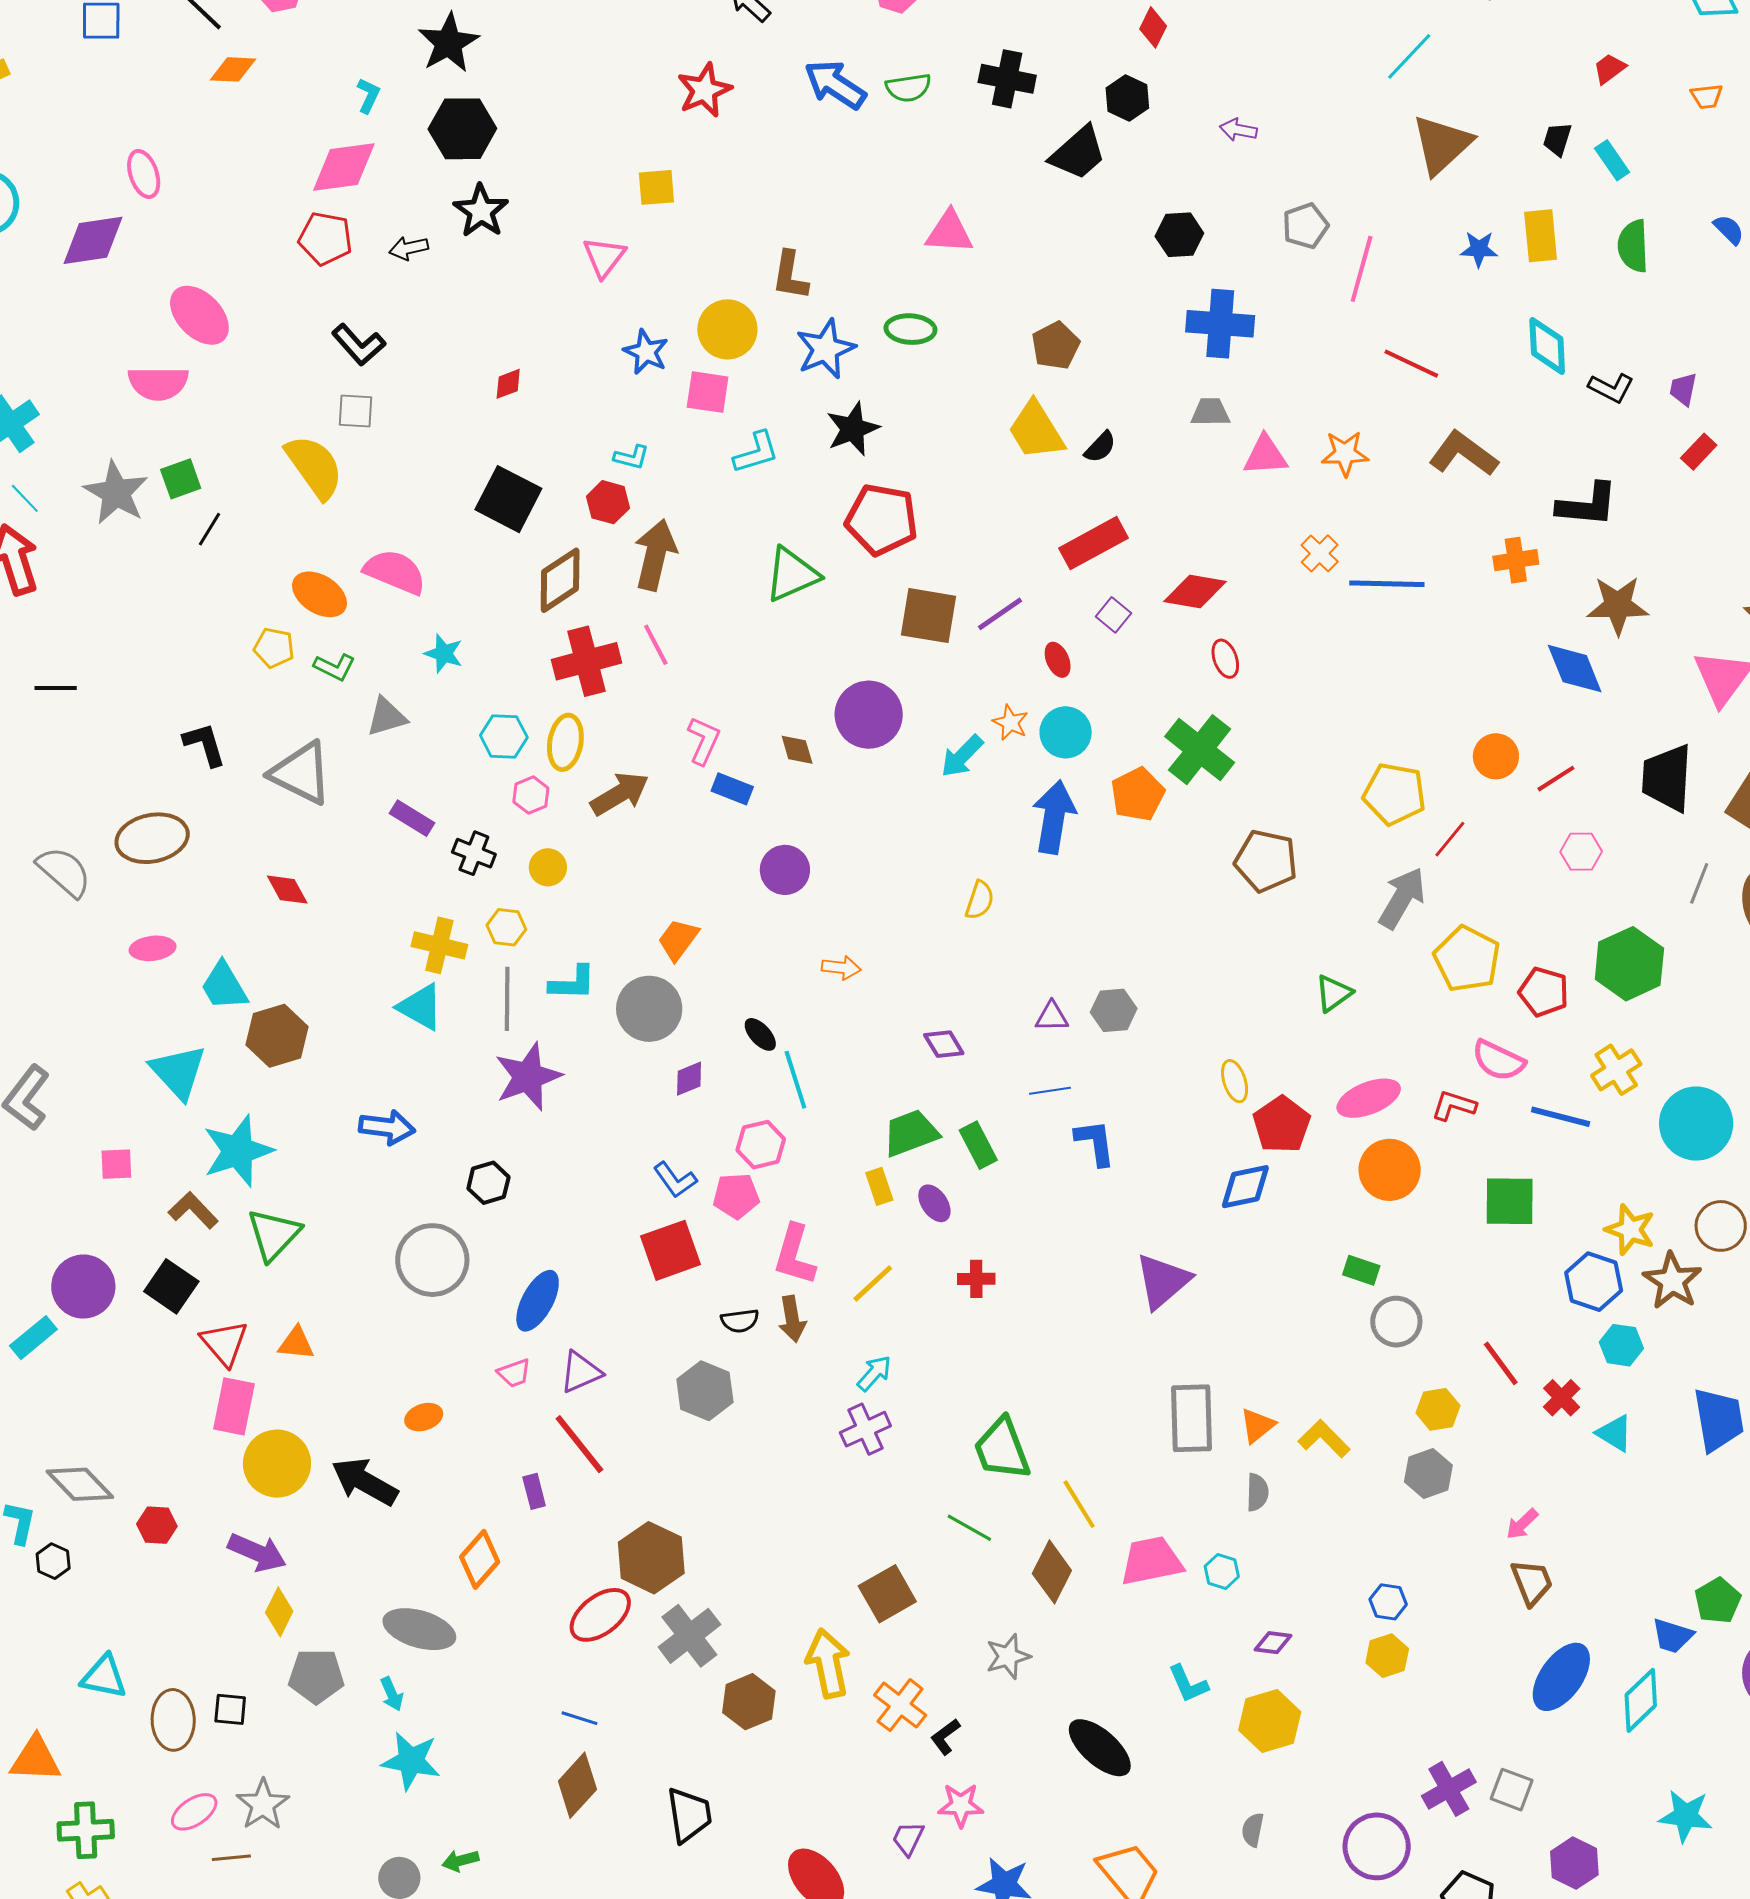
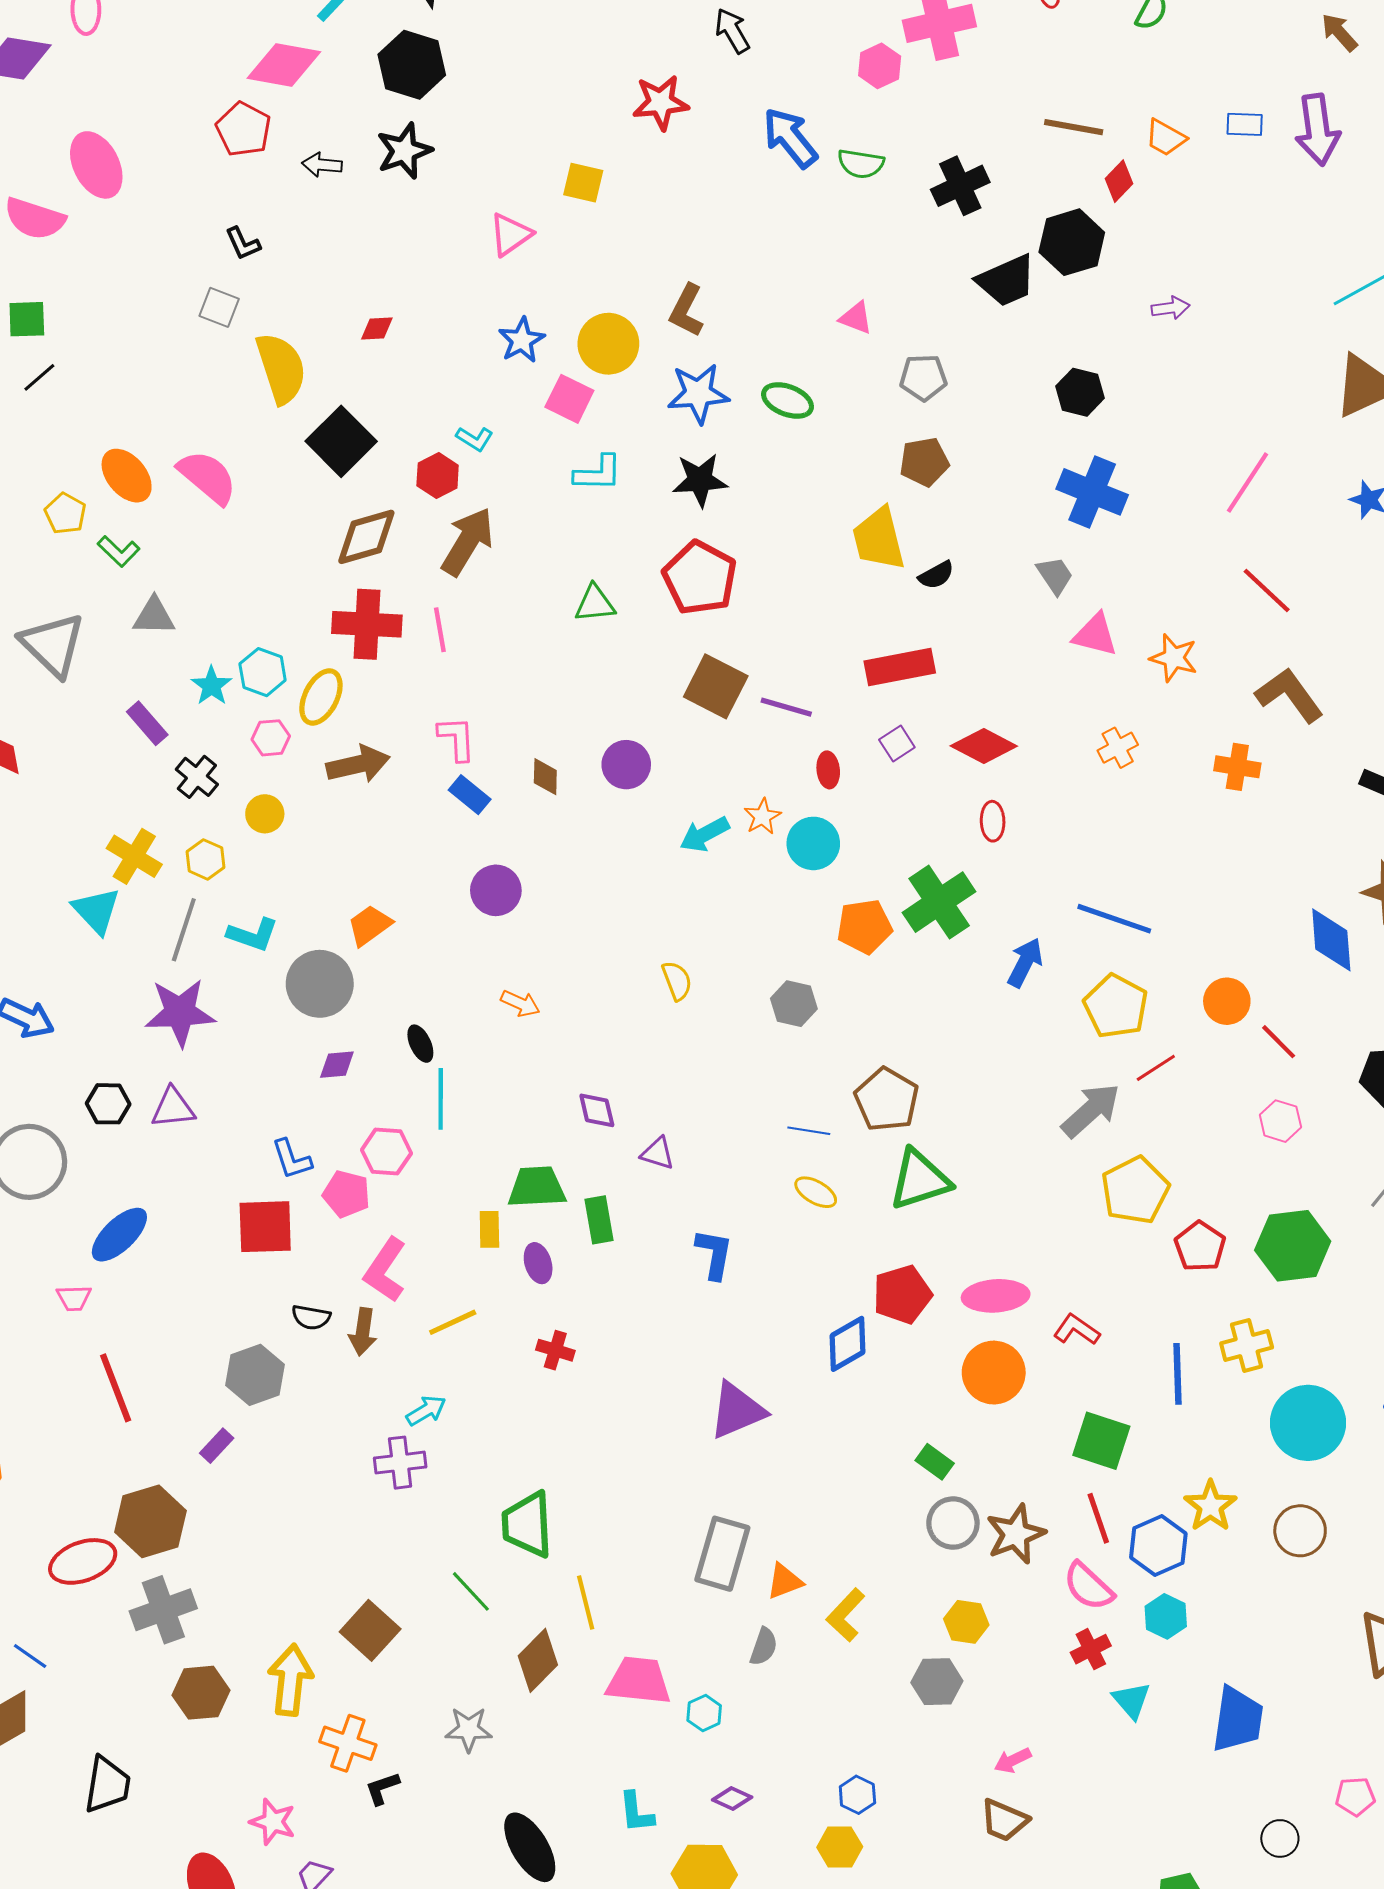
black cross: (1007, 79) -> (960, 186), turned 36
black hexagon: (1127, 98) -> (1072, 242), size x1.4
purple arrow: (1238, 130) -> (1170, 308), turned 144
gray pentagon: (1305, 226) -> (923, 378), moved
pink triangle: (949, 232) -> (856, 318), size x0.7
black L-shape: (359, 345) -> (243, 244), size x0.7
gray trapezoid: (1210, 412) -> (1055, 575), turned 39
yellow semicircle: (314, 467) -> (281, 368), moved
orange cross: (1516, 560) -> (1237, 767), moved
green triangle: (792, 575) -> (595, 604), size x0.7
blue line: (1387, 584) -> (1114, 919), moved
purple line: (1000, 614) -> (786, 707), turned 33
cyan star: (444, 654) -> (211, 686), moved
purple circle: (869, 715) -> (626, 765), size x0.7
pink L-shape: (704, 741) -> (457, 739), turned -45
red line: (1556, 779) -> (1279, 1042), turned 60
blue arrow: (1054, 817) -> (1025, 963), moved, size x0.7
brown pentagon: (1266, 861) -> (887, 1100), moved
yellow semicircle: (980, 900) -> (677, 981), turned -57
green triangle: (1334, 993) -> (920, 1180), moved, size x1.6
gray hexagon: (1114, 1010) -> (794, 1004), moved
purple triangle: (1052, 1017) -> (658, 1153), moved
pink semicircle: (1498, 1060) -> (1088, 1586), moved
yellow ellipse: (1235, 1081) -> (816, 1192), moved, turned -60
blue line: (1050, 1091) -> (809, 1131), moved
blue line: (1561, 1117) -> (1178, 1374), turned 56
blue diamond: (1245, 1187) -> (848, 1344), turned -36
brown star: (1672, 1281) -> (1016, 1534), moved
red line: (1501, 1363) -> (1098, 1518), moved
purple triangle: (581, 1372) -> (173, 1108), moved
yellow L-shape: (1324, 1439) -> (846, 1615), turned -110
purple rectangle: (534, 1491) -> (217, 1446), moved, turned 40
brown trapezoid: (1532, 1582) -> (1004, 1820), turned 117
brown square: (887, 1594) -> (370, 1630), turned -36
orange cross: (900, 1705) -> (348, 1743), turned -36
pink star: (961, 1805) -> (273, 1822), moved

